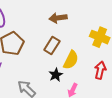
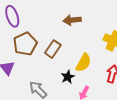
brown rectangle: (52, 45) -> (53, 49), moved

